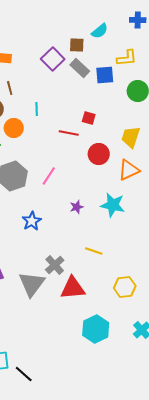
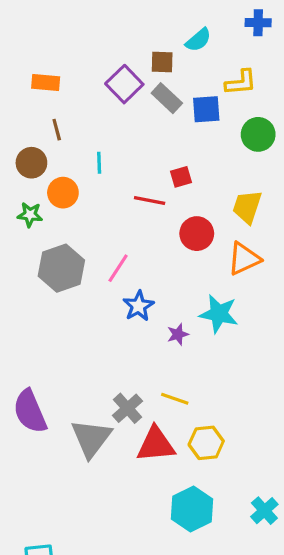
red square: (89, 118) -> (181, 177), turned -32
purple star: (77, 207) -> (178, 334), moved
blue star: (32, 221) -> (139, 306), moved
yellow line: (94, 251) -> (175, 399), moved
yellow hexagon: (125, 287) -> (206, 443), moved

